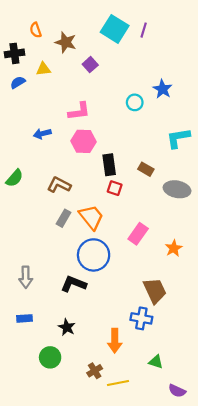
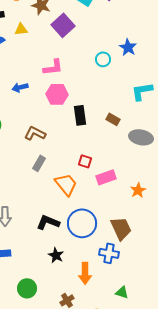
purple square: (90, 65) -> (63, 25), size x1.6
red square: (115, 188) -> (85, 161), moved
orange trapezoid: (91, 217) -> (66, 184), moved
pink rectangle: (138, 234) -> (106, 177), turned 36
blue circle: (94, 255) -> (82, 223), moved
black star: (67, 327) -> (56, 255), moved

